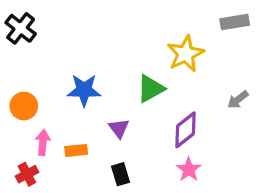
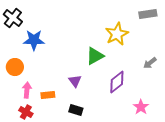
blue star: (84, 90) -> (34, 40), moved
pink star: (189, 169) -> (141, 107), moved
red cross: (27, 174) -> (26, 112), moved, turned -32
black rectangle: (121, 174) -> (76, 110), turned -56

